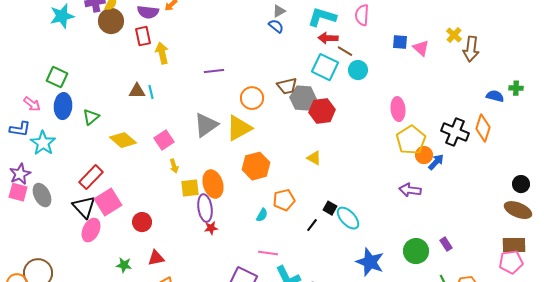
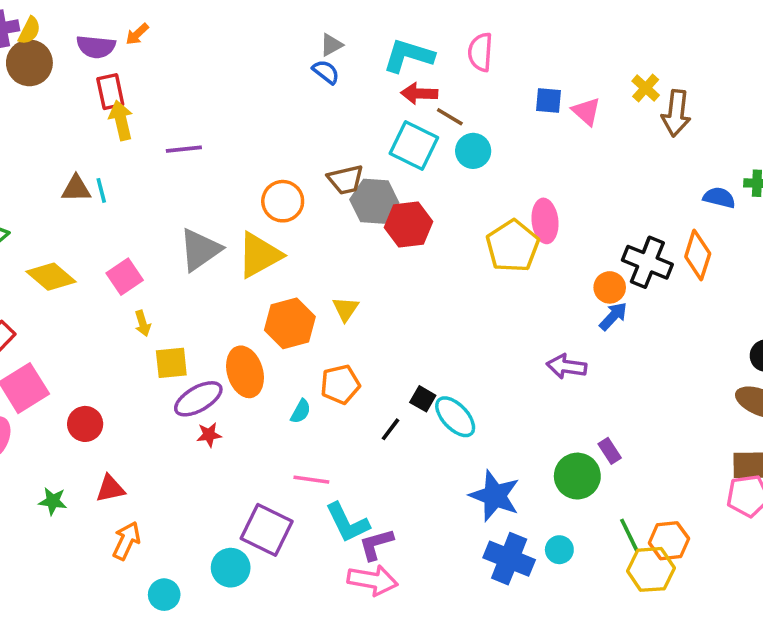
red rectangle: (143, 36) -> (110, 92), moved
purple line: (214, 71) -> (184, 149), moved
yellow pentagon: (411, 140) -> (513, 246), moved
orange circle: (424, 155) -> (610, 287), moved
yellow triangle: (314, 158) -> (346, 309), moved, turned 35
orange ellipse: (213, 184) -> (245, 372), moved
purple ellipse: (205, 208) -> (198, 399), turned 68
purple rectangle: (446, 244) -> (610, 451), moved

